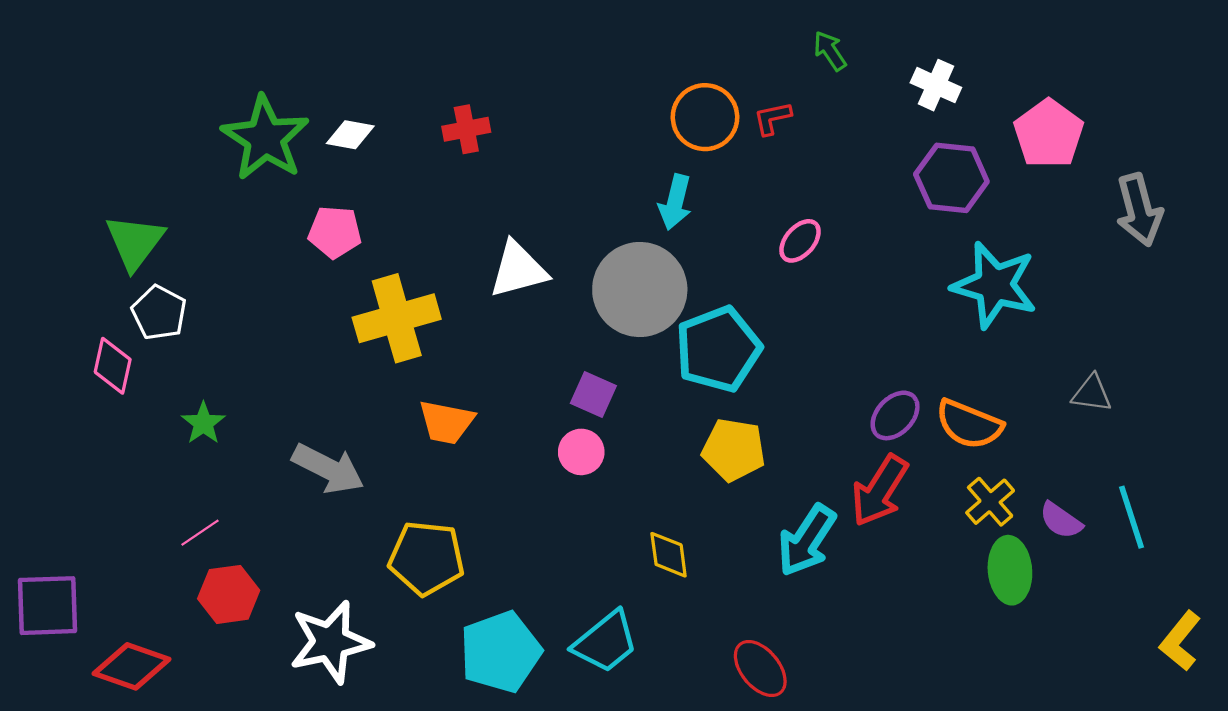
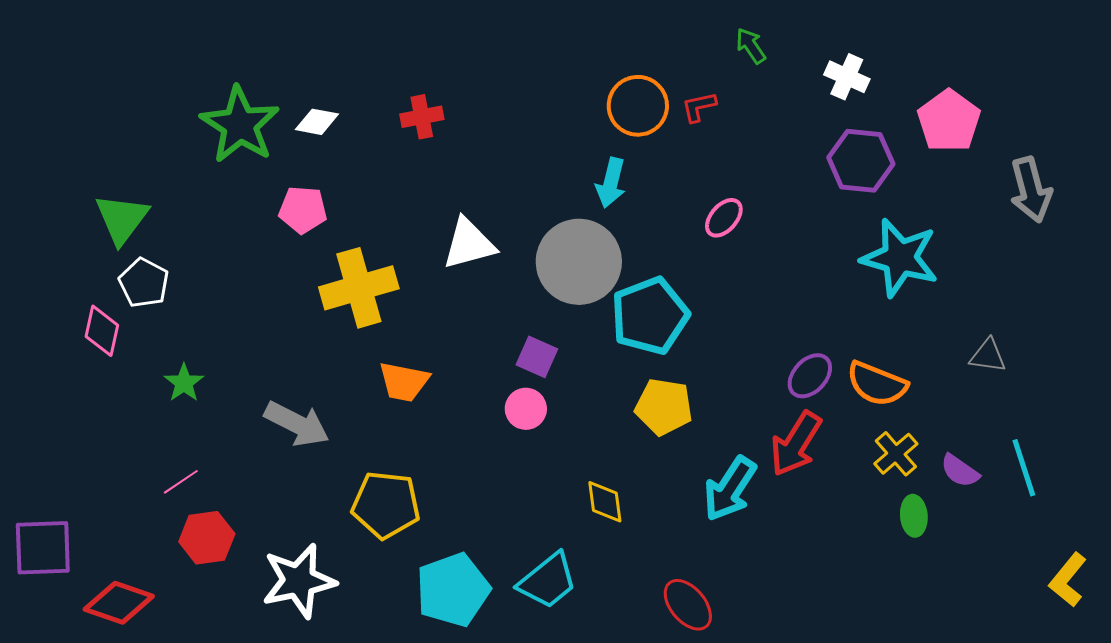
green ellipse: (1010, 570) -> (914, 516), size x0.7

